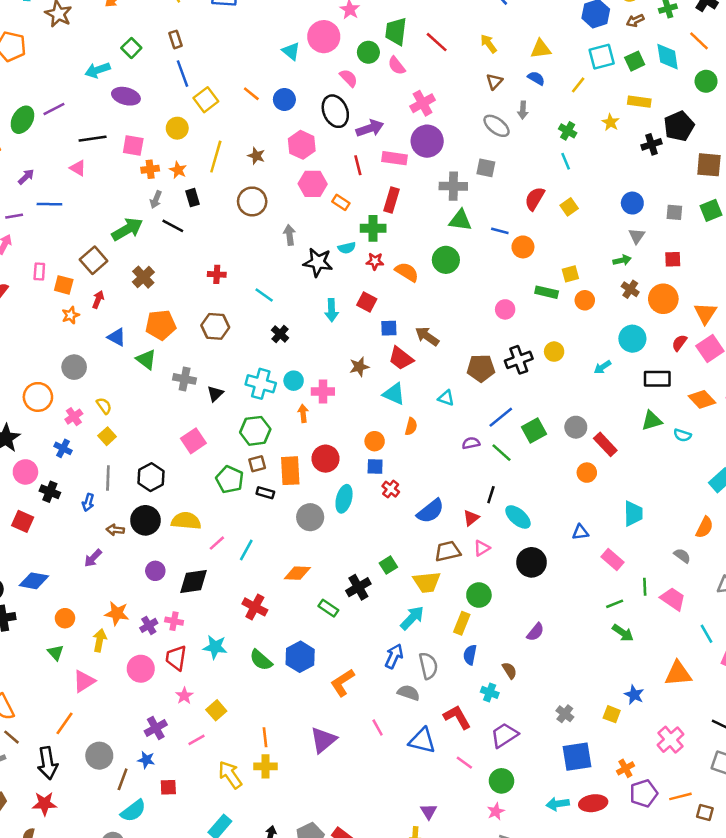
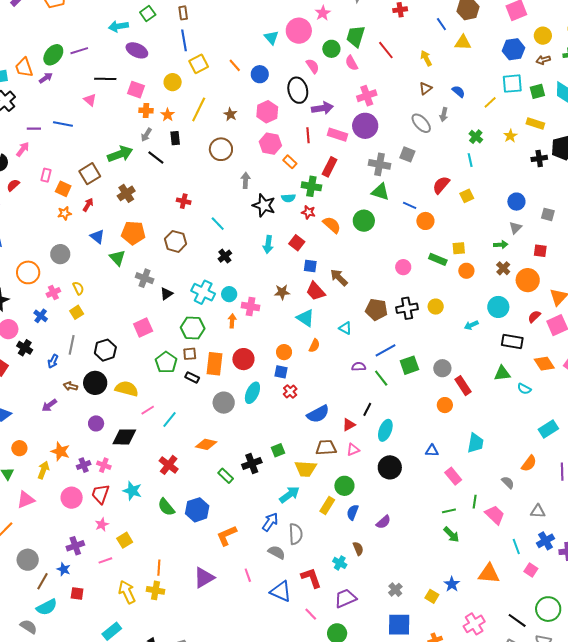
yellow triangle: (541, 49) -> (463, 43), moved
purple arrow: (26, 177) -> (46, 78), moved
cyan ellipse: (518, 517) -> (385, 430), turned 60
blue semicircle: (470, 655) -> (353, 512), moved

